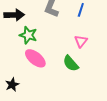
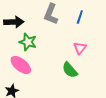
pink ellipse: (35, 58) -> (21, 65), moved

